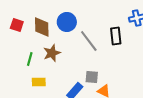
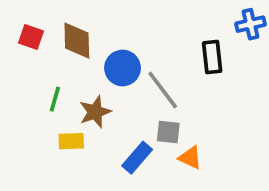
blue circle: (67, 22) -> (123, 68), moved
gray line: (89, 41) -> (163, 90), moved
brown star: (52, 53) -> (95, 112), moved

